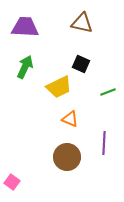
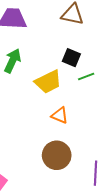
green line: (108, 92) -> (86, 76), moved
purple line: (104, 143) -> (96, 173), moved

